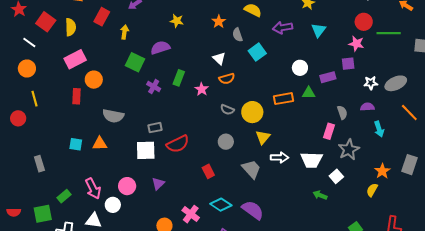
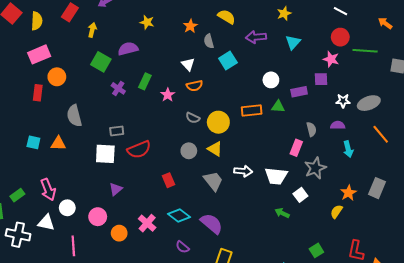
gray semicircle: (113, 116) -> (74, 116), turned 60
yellow triangle: (263, 137) -> (215, 149), moved, turned -42
pink circle: (127, 186) -> (98, 217), moved

